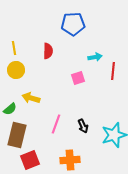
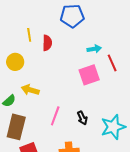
yellow line: (14, 48) -> (29, 35), moved
red line: (113, 71) -> (112, 63), turned -30
pink square: (78, 78) -> (89, 75), moved, size x1.5

